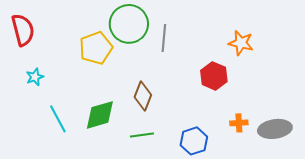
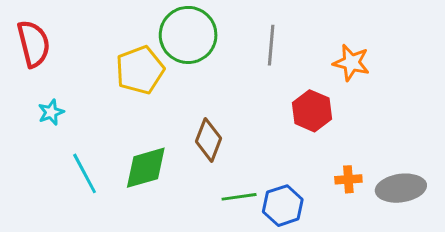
gray line: (164, 38) -> (271, 45), moved
green line: (142, 135) -> (239, 197), moved

